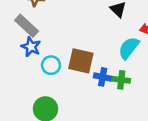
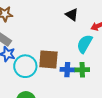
cyan circle: (51, 65) -> (25, 66), size x1.5

